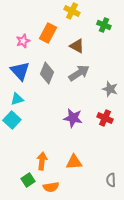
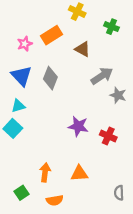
orange rectangle: (48, 33) -> (51, 35), turned 30
gray arrow: (79, 73) -> (102, 76), moved
red cross: (105, 118) -> (108, 136), moved
green square: (28, 180) -> (21, 193), moved

